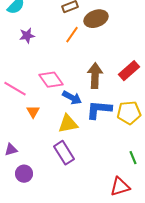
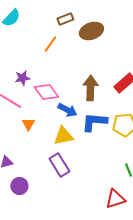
orange line: (72, 35) -> (50, 44), moved
purple star: (27, 36) -> (22, 78), moved

